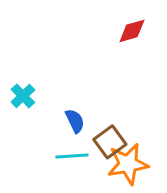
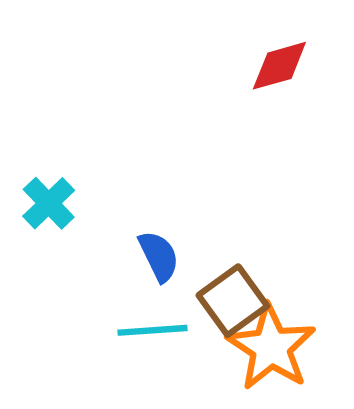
orange star: (128, 164) -> (271, 347), turned -30

